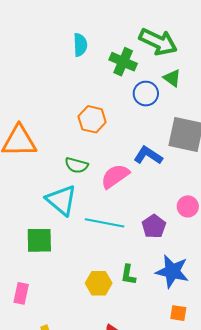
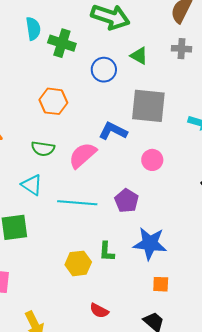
green cross: (123, 62) -> (62, 43), moved
green triangle: (172, 78) -> (139, 56), moved
cyan triangle: (61, 200) -> (32, 185), size x0.7
pink circle: (188, 206) -> (152, 160), moved

